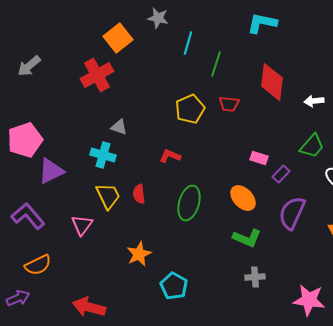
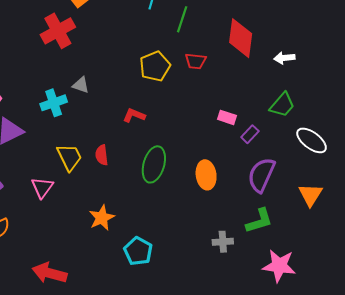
cyan cross: (103, 155) -> (54, 103), moved, turned -35
orange ellipse: (243, 198) -> (206, 175), moved, turned 36
green L-shape: (247, 238) -> (259, 221), moved, turned -40

